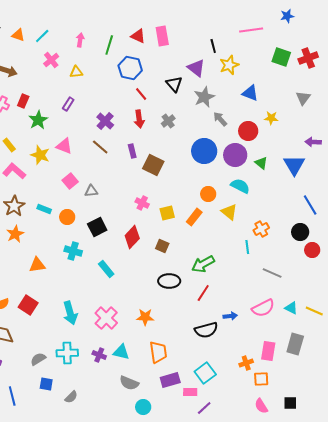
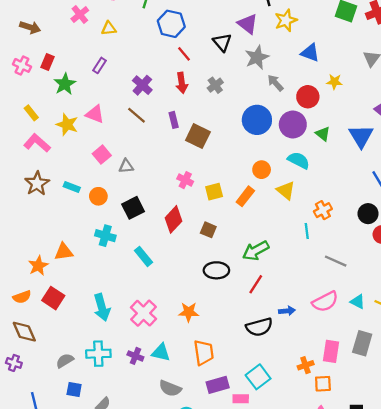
orange star: (15, 234) -> (38, 266), moved

